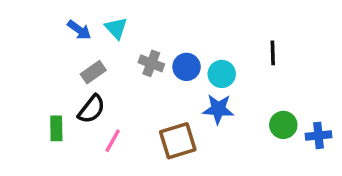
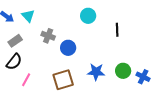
blue circle: (187, 67) -> (68, 48), moved
cyan circle: (222, 74) -> (88, 16), moved
blue star: (218, 109) -> (96, 72), moved
blue cross: (318, 135) -> (143, 77), turned 32

